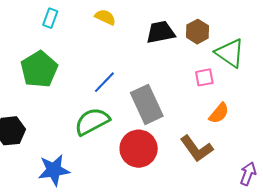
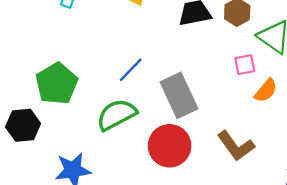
green pentagon: (39, 69) -> (57, 84), moved
orange semicircle: (219, 113) -> (266, 91), moved

